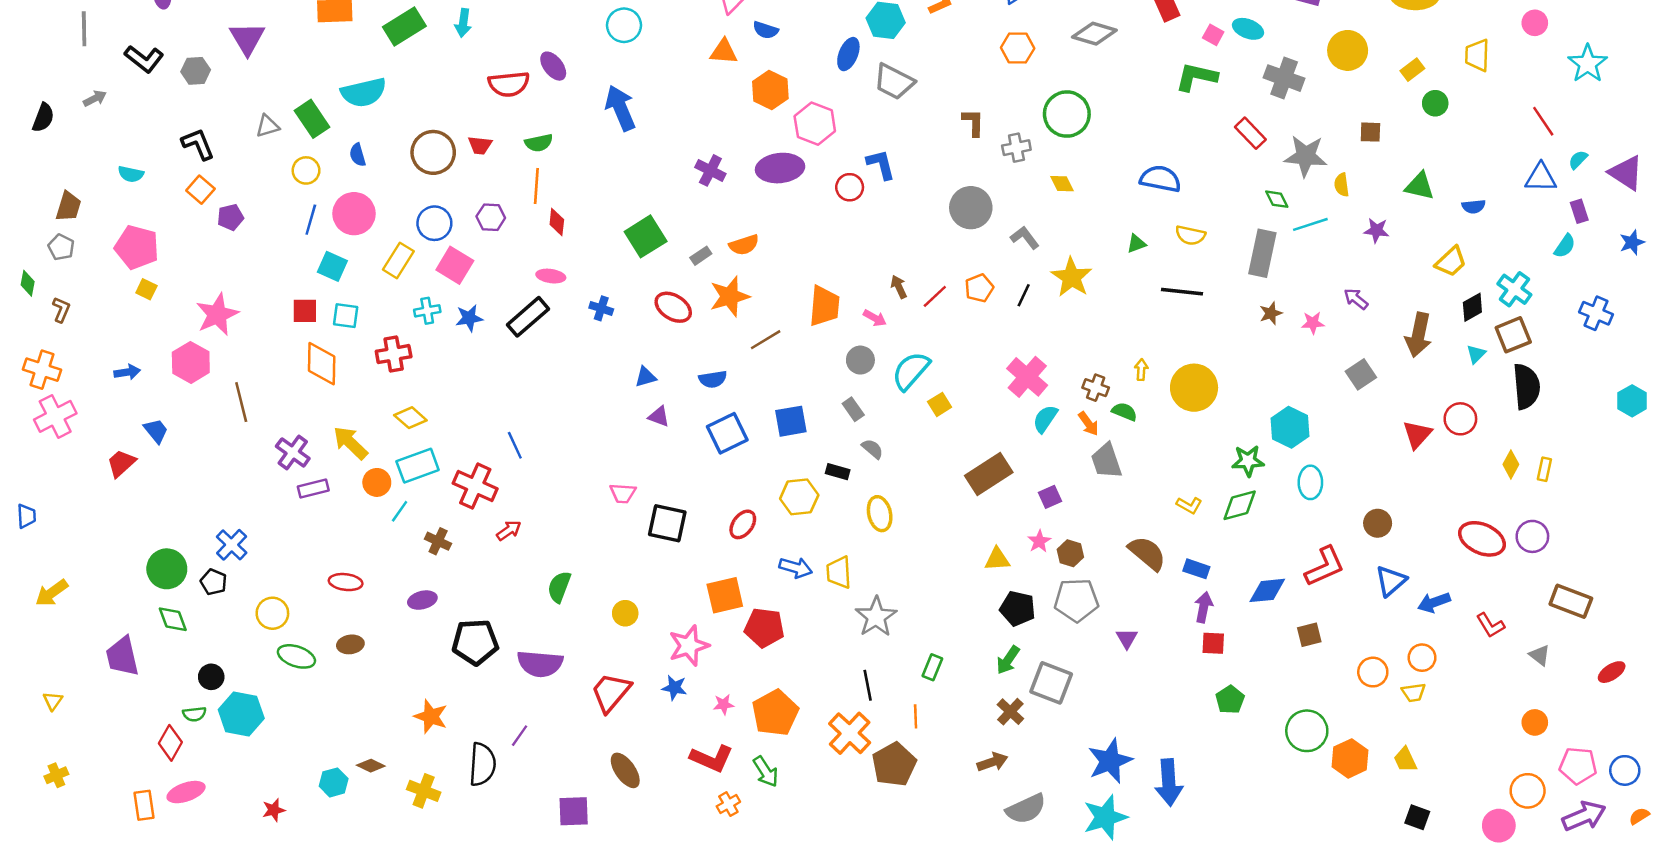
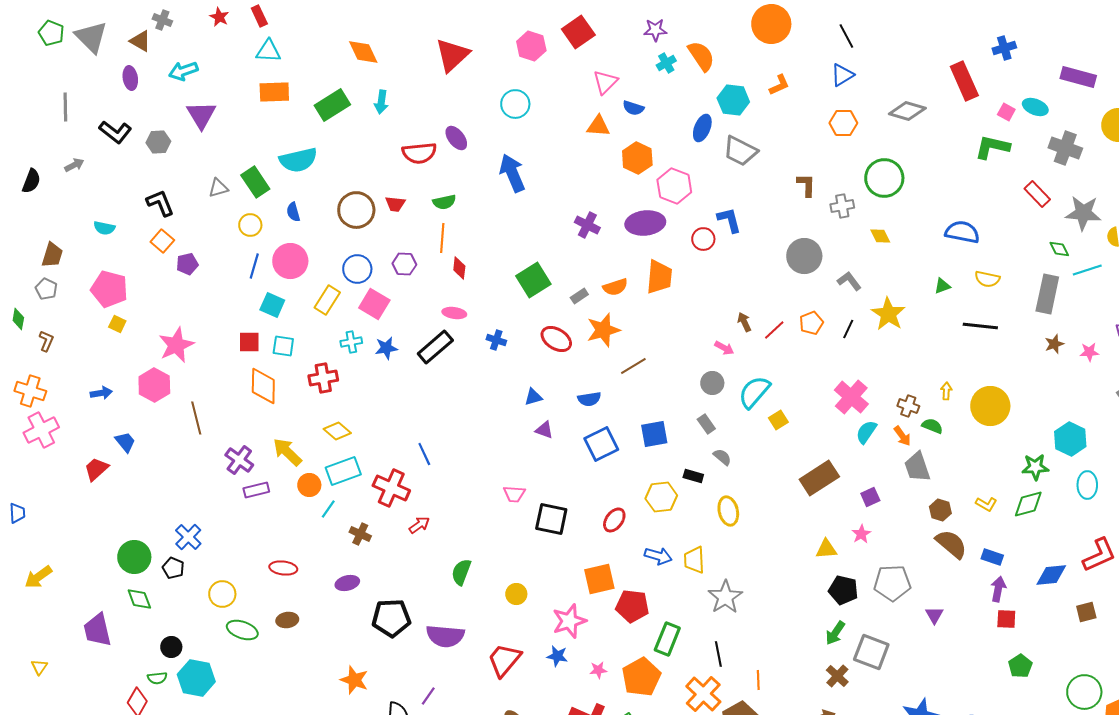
orange trapezoid: (824, 306) -> (659, 277), moved
brown hexagon: (1070, 553) -> (940, 510), moved
green rectangle: (932, 667) -> (667, 639), moved, size x1.5

